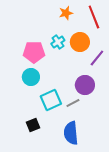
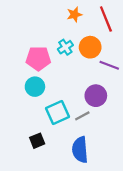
purple line: (97, 58) -> (109, 65), turned 72

